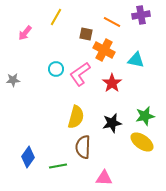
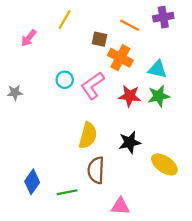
red star: (112, 83) -> (130, 96), turned -30
green star: (145, 116) -> (159, 96), moved

